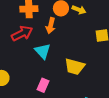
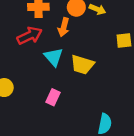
yellow trapezoid: (75, 67) -> (82, 65), moved

